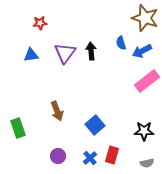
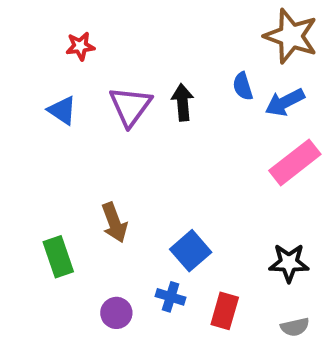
blue triangle: (31, 55) -> (62, 110), turned 42
green rectangle: (18, 128) -> (58, 257), moved
blue cross: (90, 158) -> (171, 297), moved, turned -32

